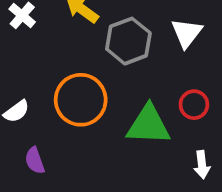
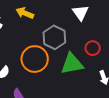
gray hexagon: (128, 41) -> (54, 37), moved

